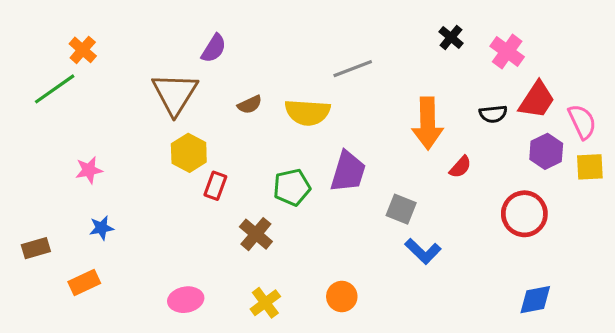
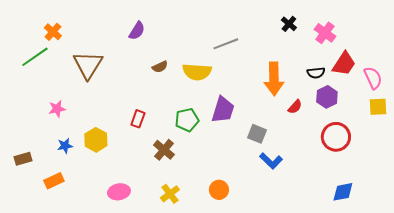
brown triangle: (175, 94) -> (88, 65), moved
purple hexagon: (546, 151) -> (327, 97), moved
yellow hexagon: (189, 153) -> (96, 140), moved

